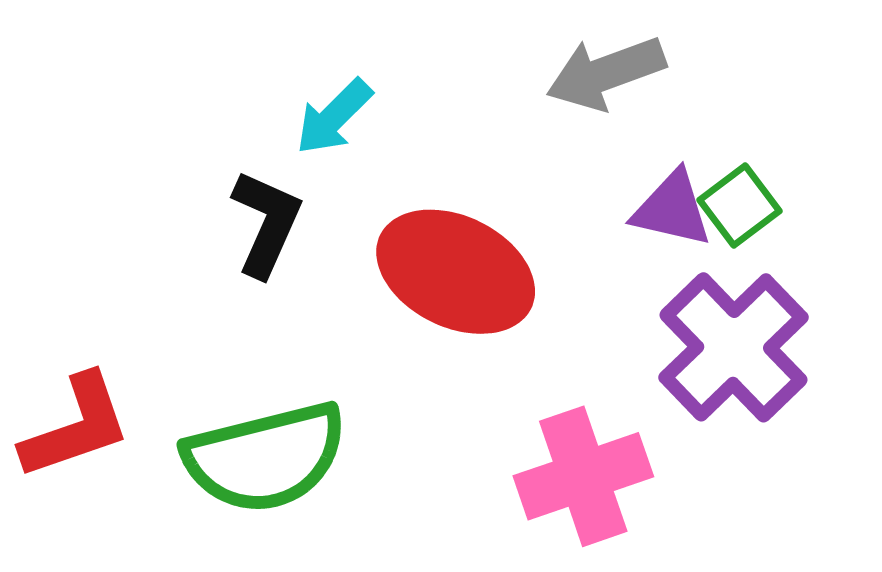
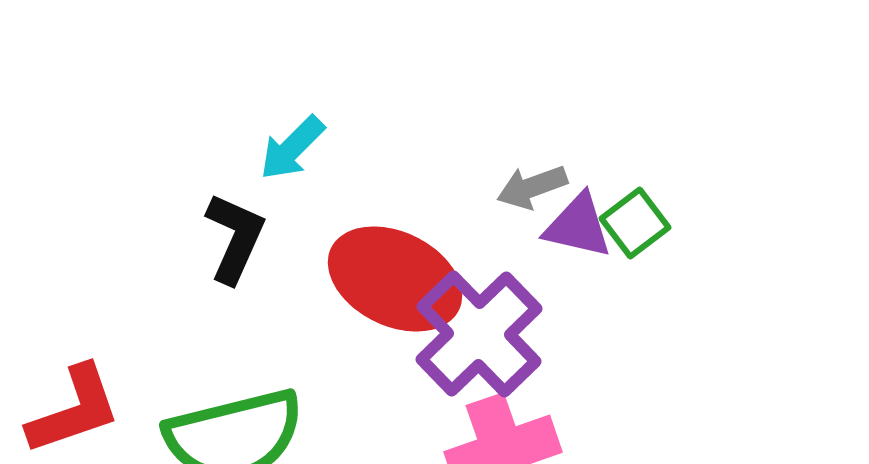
gray arrow: (606, 73) -> (532, 187), moved, size x0.7
purple cross: (734, 347) -> (479, 334), moved

